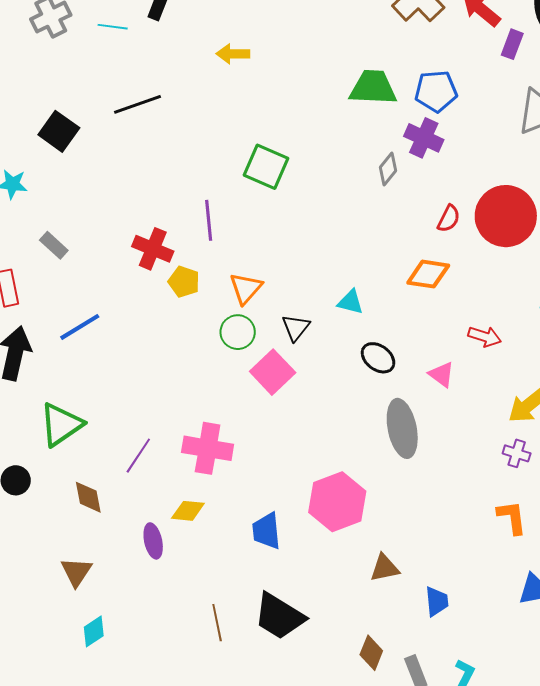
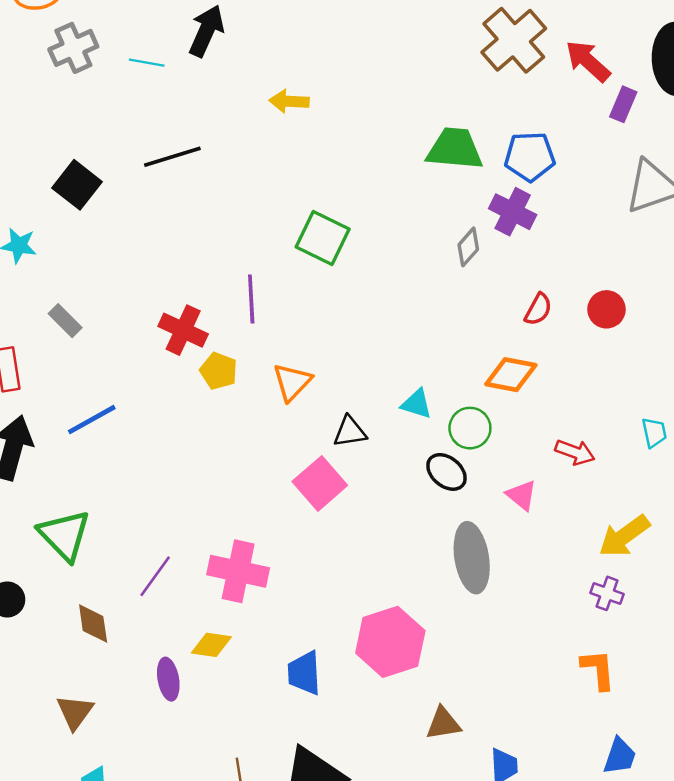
red circle: (506, 216) -> (607, 309), size x0.5
black triangle: (296, 328) -> (350, 432), turned 40
green circle: (238, 332) -> (470, 428), moved
green triangle: (61, 425) -> (64, 535), turned -42

